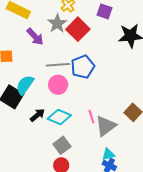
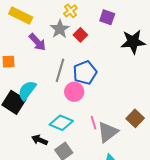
red square: (78, 29) -> (80, 35), size x0.6
gray line: (58, 65) -> (60, 70), turned -70
pink circle: (58, 85) -> (74, 92), moved
black arrow: (37, 115) -> (40, 140), moved, turned -119

